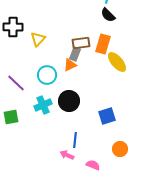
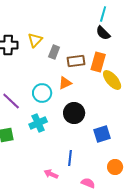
yellow triangle: (38, 39) -> (35, 40), moved
gray rectangle: (75, 54) -> (54, 52), moved
black circle: (69, 101) -> (74, 113), moved
pink arrow: (67, 155) -> (51, 174), moved

